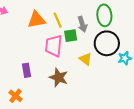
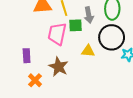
yellow triangle: (86, 59) -> (88, 51), turned -40
orange cross: (16, 96) -> (35, 80), moved

